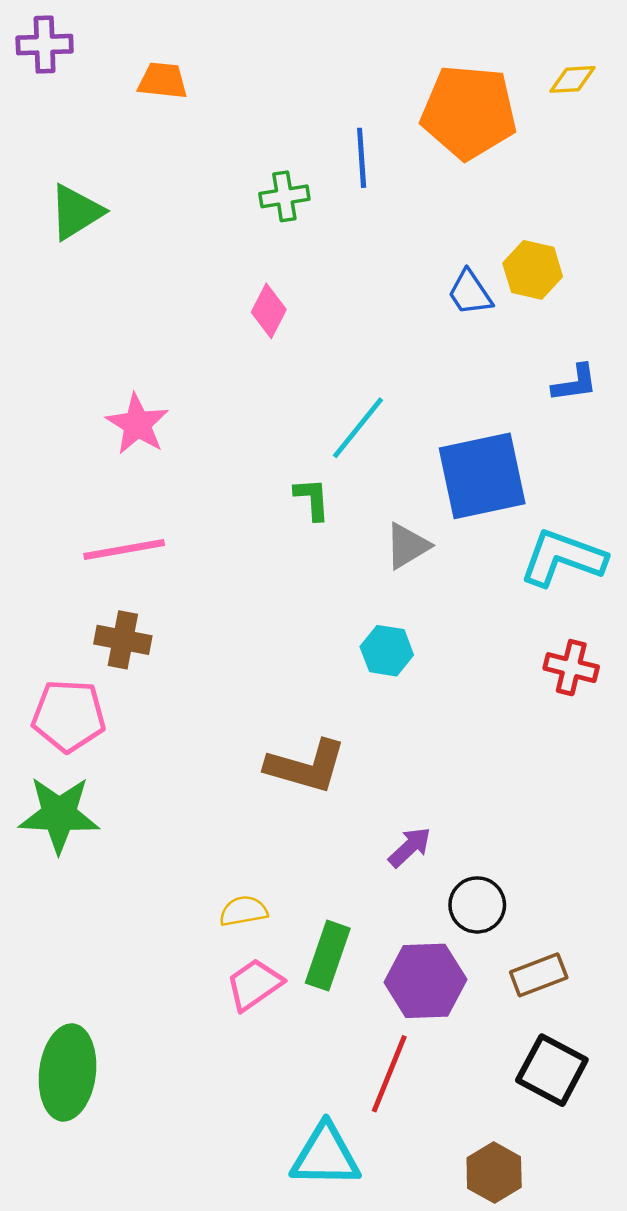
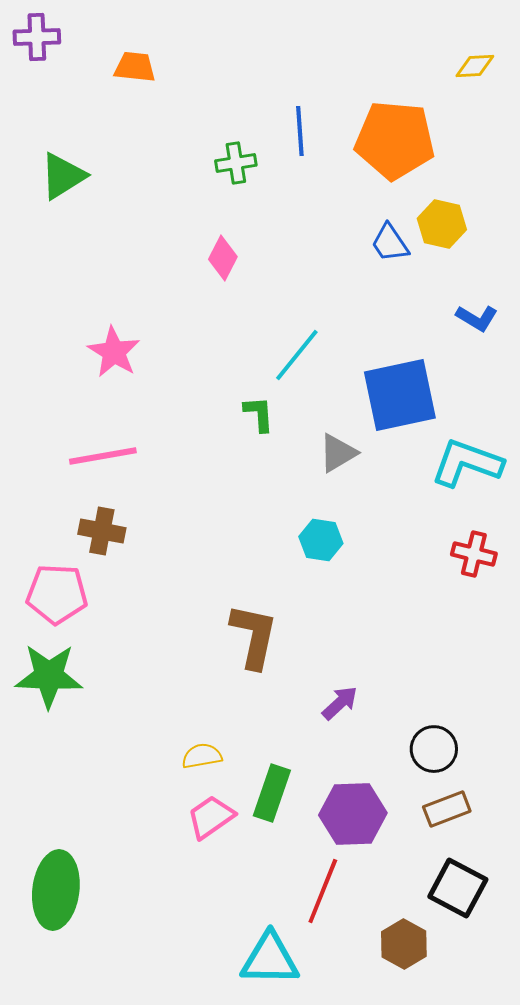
orange pentagon: (469, 112) -> (395, 140), moved
blue L-shape: (575, 383) -> (477, 318), turned 39
brown L-shape: (306, 766) -> (254, 636), turned -94
black circle: (477, 905) -> (434, 749), moved
brown hexagon: (494, 1172) -> (404, 944), moved

